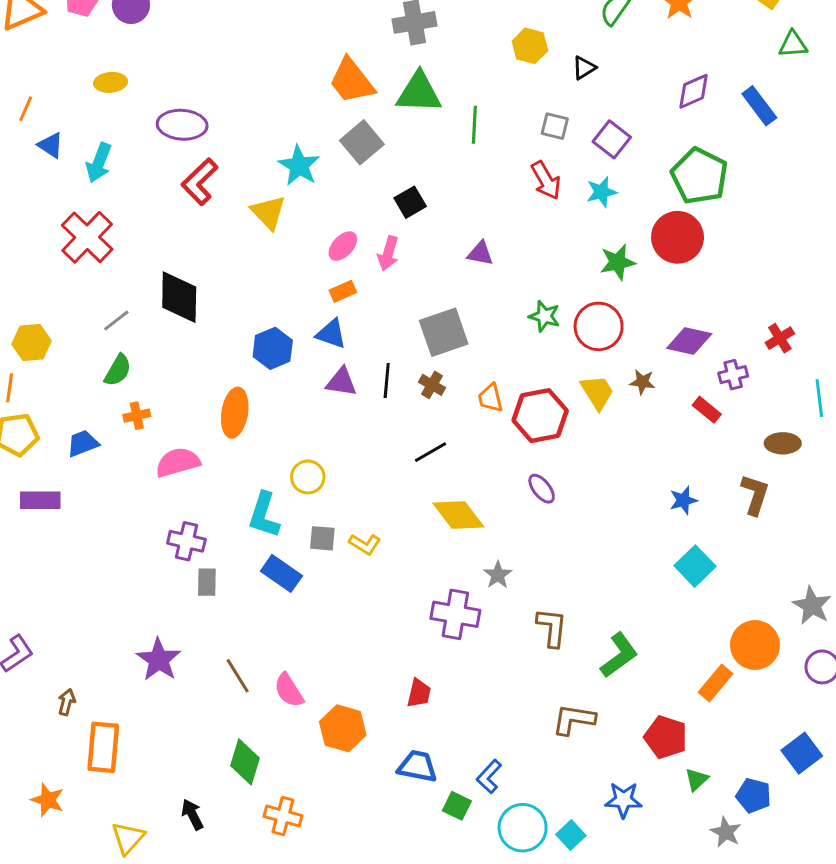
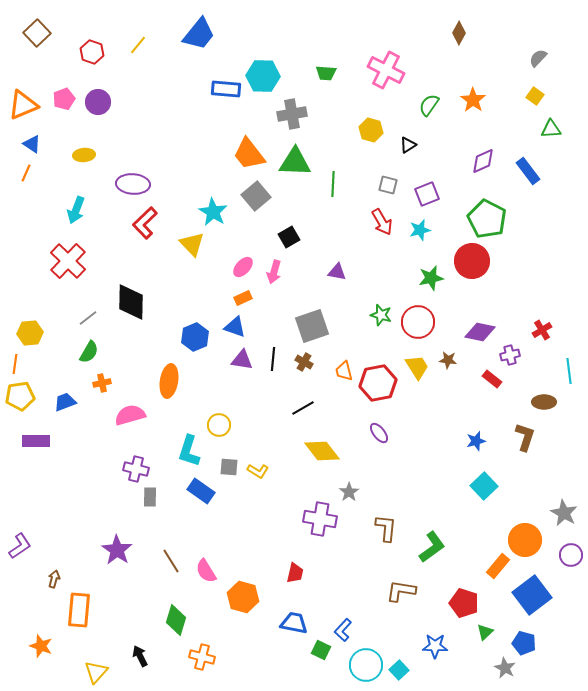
purple square: (612, 139) -> (427, 194), turned 30
blue triangle: (51, 145) -> (32, 144), moved
blue square: (802, 753) -> (532, 595), moved, size x1.4

